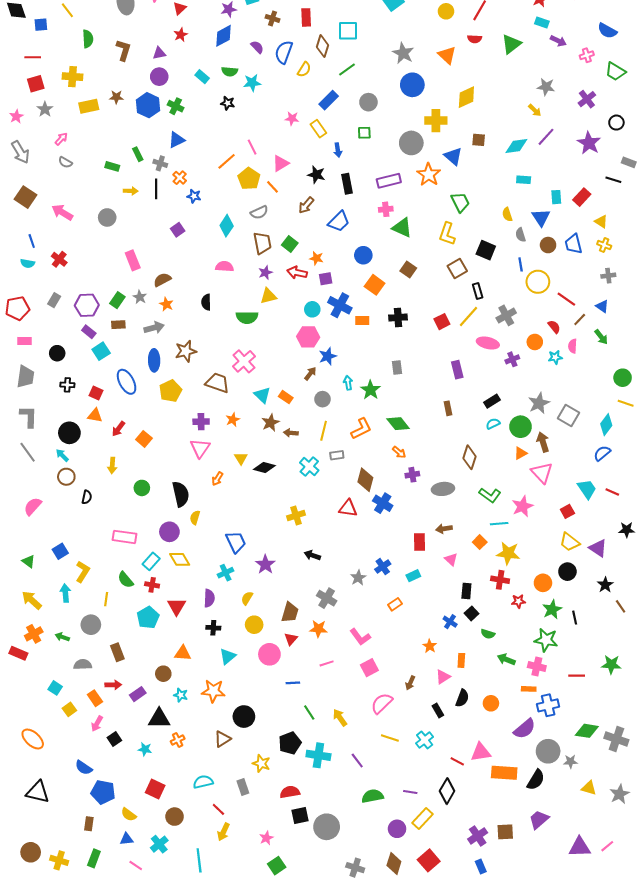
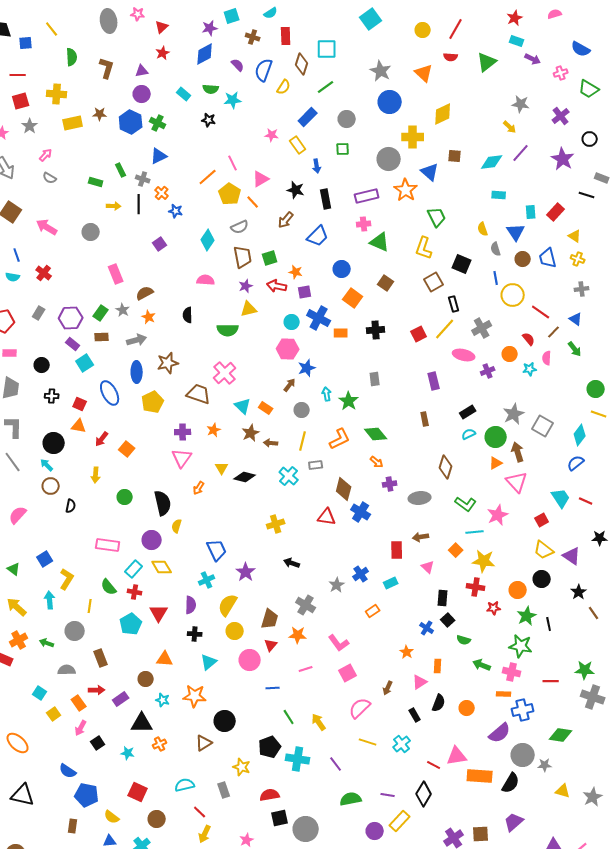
green square: (290, 244) -> (270, 258), turned 35
yellow semicircle: (247, 598) -> (228, 605), size x1.6
gray cross: (616, 739) -> (593, 697), moved

